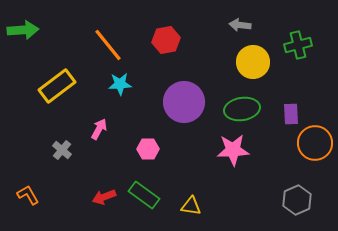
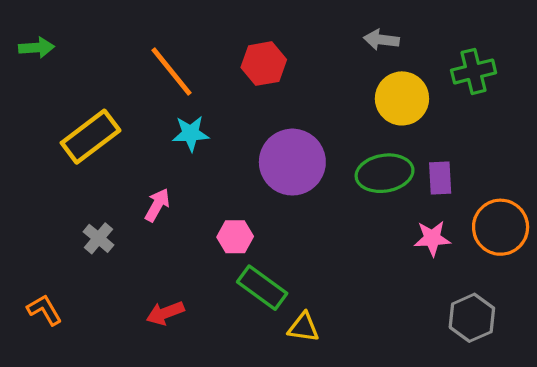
green arrow: (23, 30) -> (36, 48), size x0.7
purple rectangle: (291, 114) -> (440, 178), moved
pink star: (233, 150) -> (432, 238), moved, size x0.7
green rectangle: (144, 195) -> (262, 288), moved

